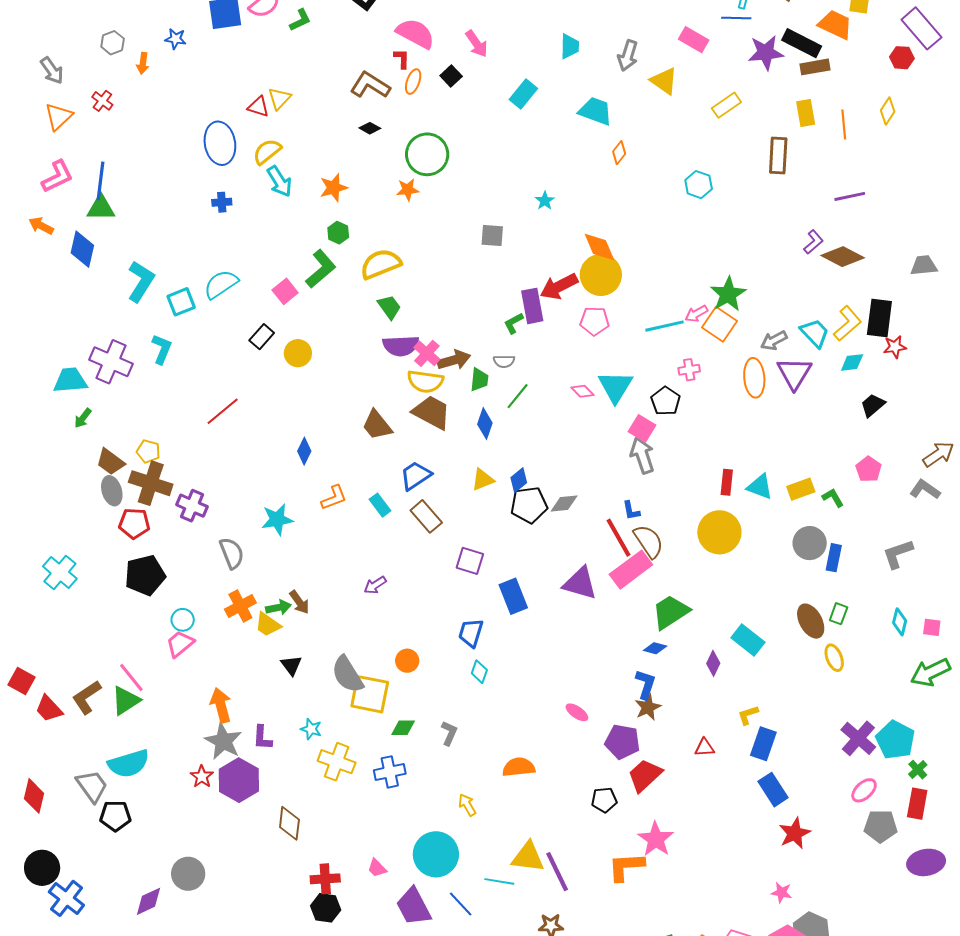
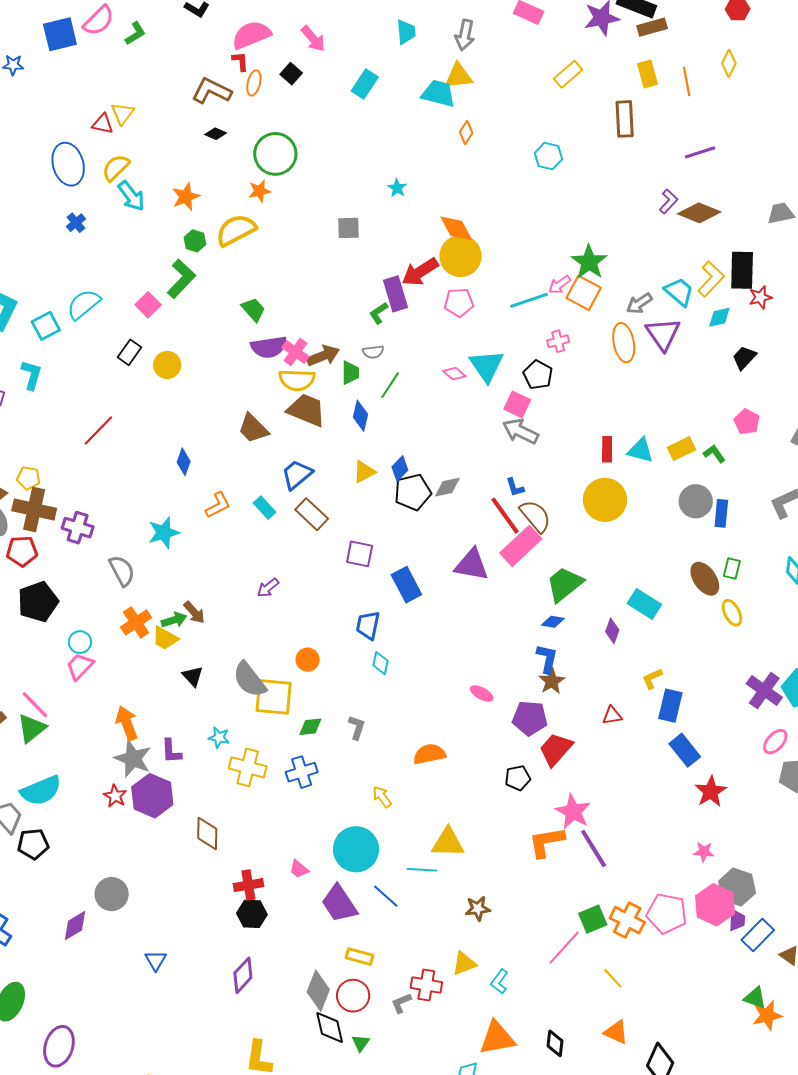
pink semicircle: (415, 33) -> (251, 35), turned -45
yellow triangle: (664, 81) -> (458, 76), moved, turned -36
blue cross: (222, 202) -> (76, 223), turned -30
yellow semicircle: (381, 264) -> (236, 230), moved
gray arrow: (642, 455) -> (520, 431), turned -39
purple line: (557, 872) -> (594, 849), moved

